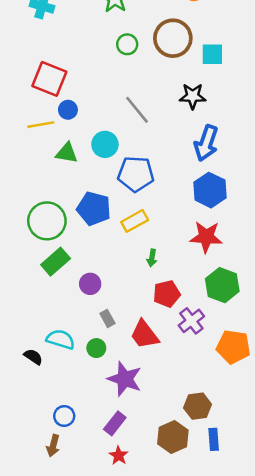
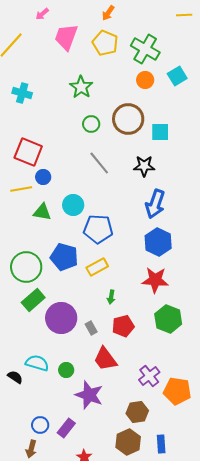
gray line: (137, 110) -> (99, 163), moved
purple circle: (90, 284) -> (61, 318), size x1.8
gray rectangle: (107, 318) -> (91, 328), moved
purple cross: (191, 321) -> (149, 376), moved
orange pentagon: (233, 347) -> (177, 391), moved
brown hexagon: (198, 406) -> (137, 412), moved
purple rectangle: (115, 423) -> (66, 428), moved

